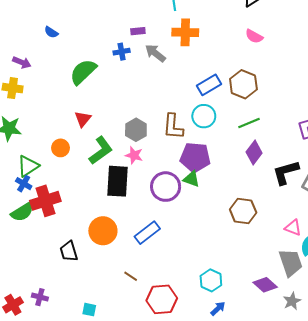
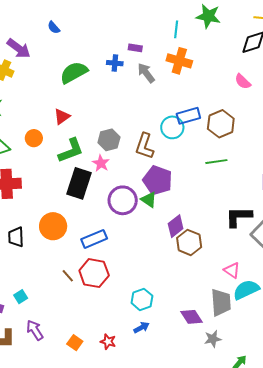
purple arrow: (22, 62) -> (19, 48), size x1.4
cyan circle: (204, 116) -> (172, 127), moved
purple diamond: (254, 153) -> (176, 226), moved
red hexagon: (162, 299) -> (94, 273), moved
cyan square: (89, 310) -> (21, 297), turned 32

